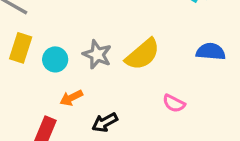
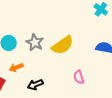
pink semicircle: (174, 103) -> (79, 77), turned 40

